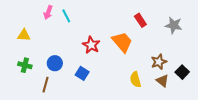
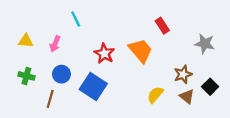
pink arrow: (48, 12) -> (55, 44), moved
gray star: (174, 25) -> (205, 44), moved
blue square: (82, 73) -> (93, 86), size x1.6
yellow semicircle: (135, 80) -> (155, 95), turned 56

